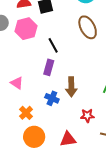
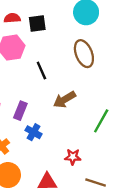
purple rectangle: (49, 67) -> (20, 111), moved
brown arrow: (71, 87) -> (64, 100), moved, turned 54

